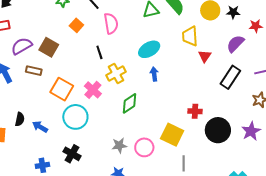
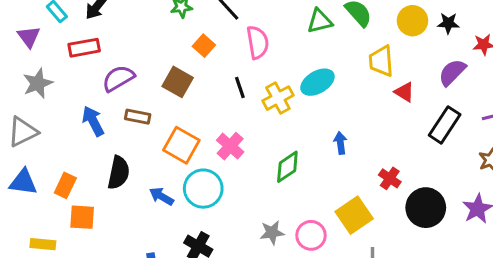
brown square: (49, 47) -> (178, 82), moved
red triangle: (205, 56) -> (404, 92), turned -32
yellow cross: (116, 73) -> (278, 98), moved
blue arrow: (154, 74) -> (340, 143), moved
red cross: (195, 111) -> (390, 178), turned 32
black semicircle: (20, 119) -> (119, 173), moved, size x1.5
blue arrow: (40, 127) -> (161, 196), moved
yellow square: (172, 135) -> (354, 215), turned 30

